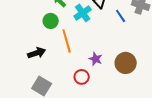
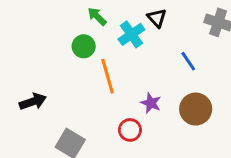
blue line: (121, 16) -> (188, 61), moved
black arrow: (37, 53) -> (33, 102), moved

